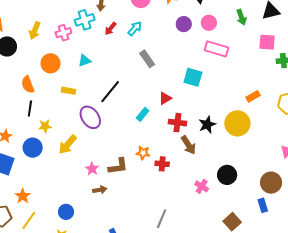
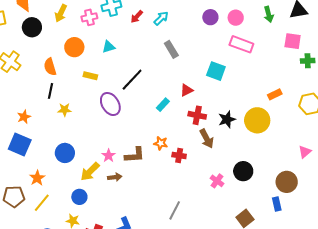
yellow arrow: (68, 145) -> (90, 172), moved
blue circle: (33, 148) -> (65, 153), moved

